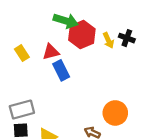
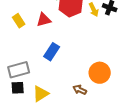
blue rectangle: (61, 70) -> (52, 52), moved, turned 60

